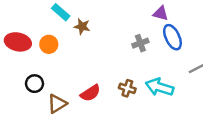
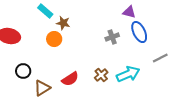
orange circle: (49, 44) -> (54, 39), moved
cyan arrow: (159, 87) -> (128, 74), turned 140
brown cross: (127, 88) -> (101, 75), turned 32

